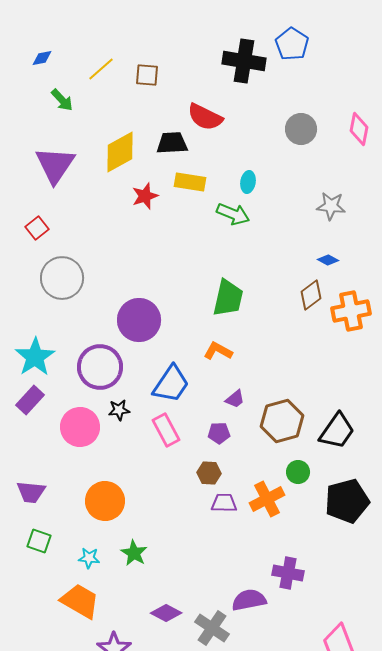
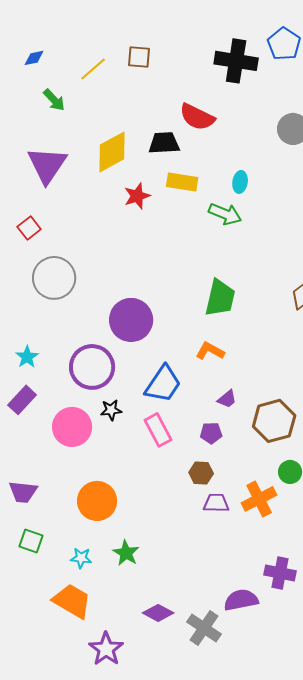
brown square: (147, 75) -> (139, 57), moved
cyan star: (35, 357) -> (27, 357), size x0.6

